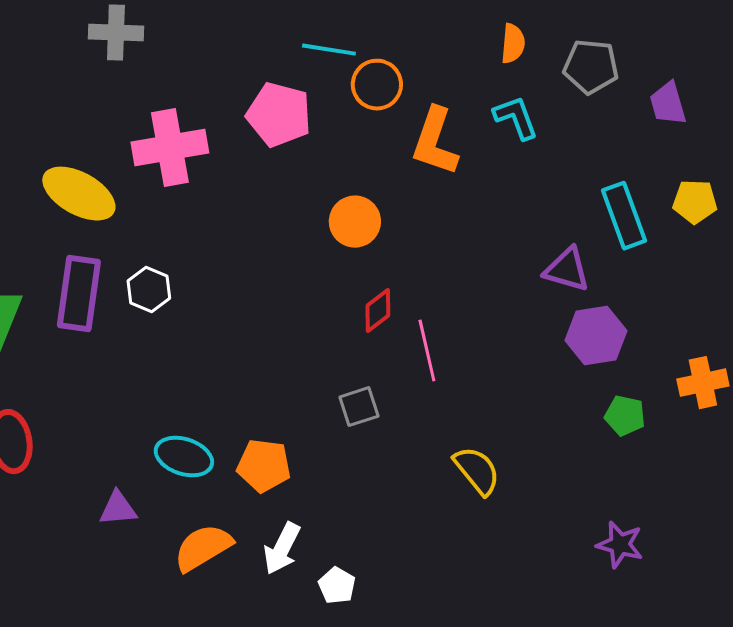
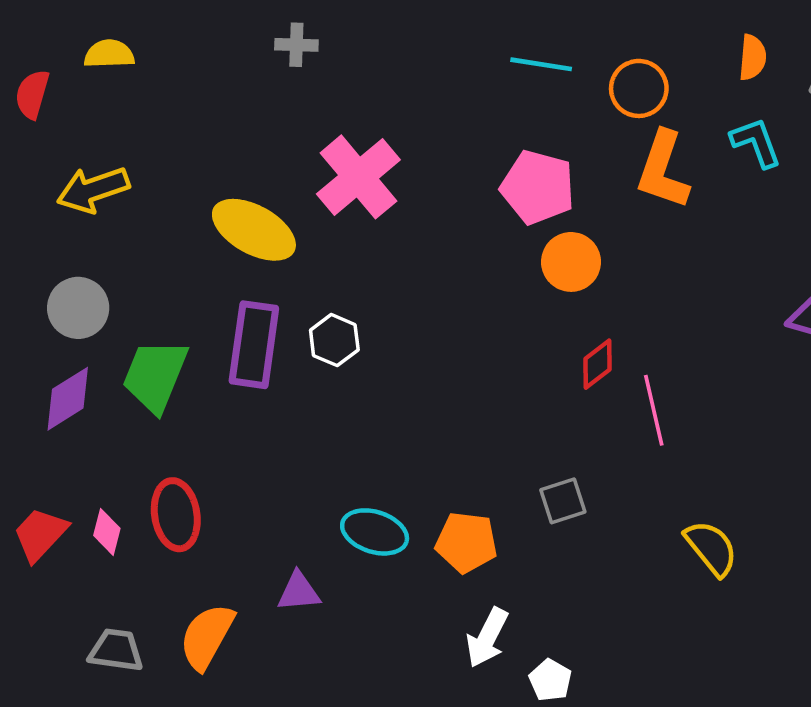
gray cross: (116, 33) -> (296, 45), size x0.7
orange circle: (377, 85) -> (639, 88), moved
pink pentagon: (279, 115) -> (538, 187), moved
pink cross: (170, 148) -> (358, 177), turned -30
gray square: (359, 407) -> (563, 501), moved
orange semicircle: (203, 548) -> (207, 636), moved, turned -30

